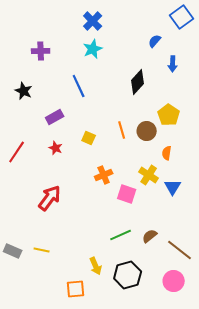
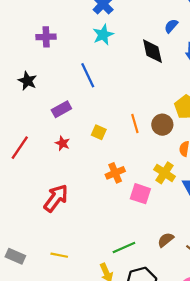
black diamond: (138, 82) -> (152, 51), moved, turned -55
green line: (121, 235) -> (124, 247), moved
yellow line: (42, 250) -> (59, 255), moved

